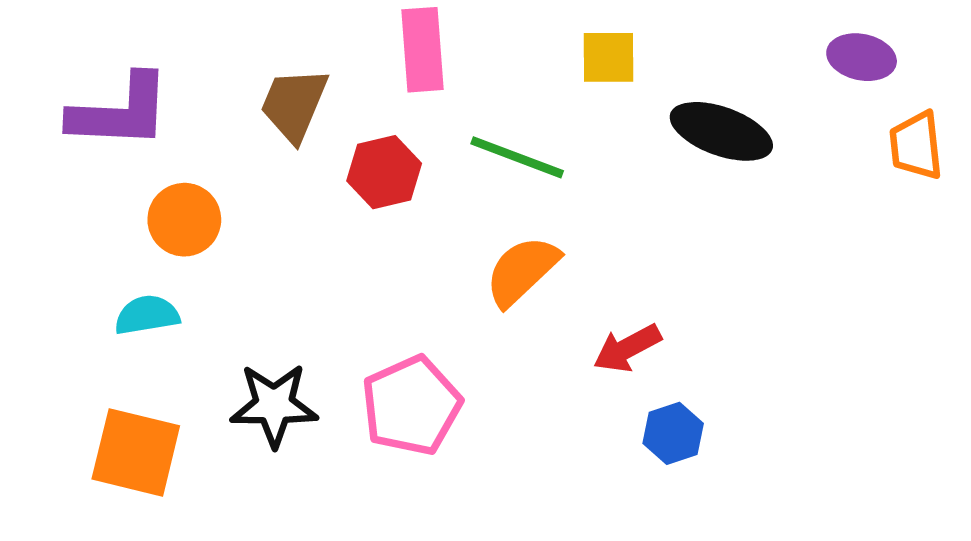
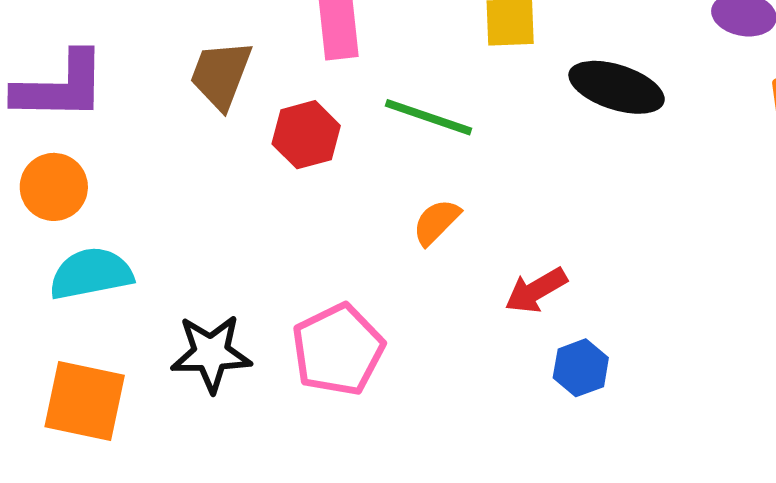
orange circle: (184, 220) -> (54, 187), moved
orange semicircle: (522, 271) -> (436, 222), size x0.7
cyan semicircle: (147, 315) -> (91, 274), size x1.4

